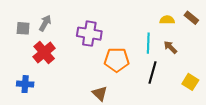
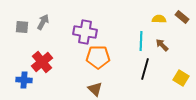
red cross: (44, 52) -> (42, 62), moved
orange pentagon: (117, 60) -> (98, 57), moved

